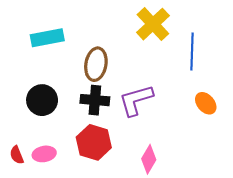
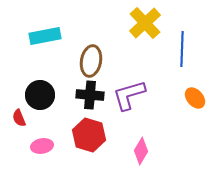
red semicircle: (17, 155) -> (19, 118), moved

